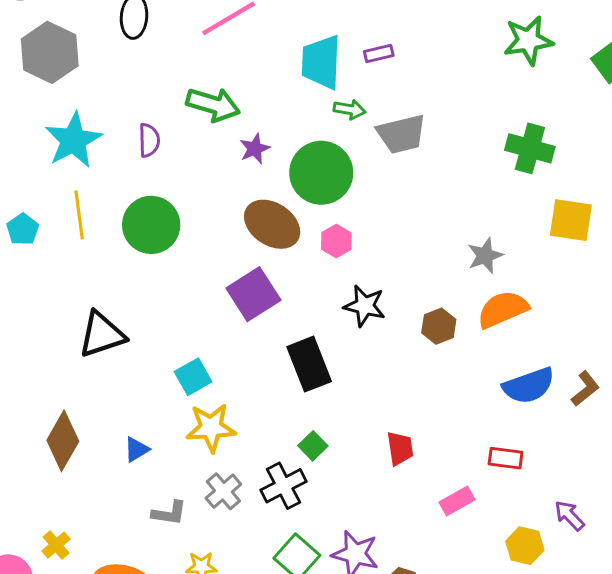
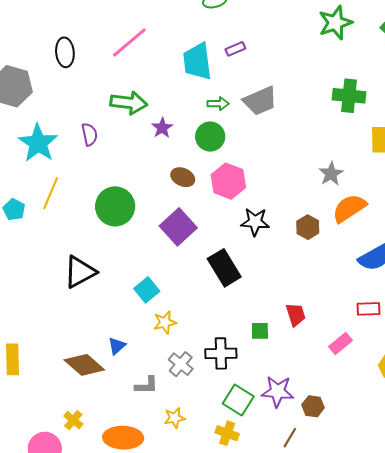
green arrow: (350, 109) -> (218, 104), moved
green circle: (321, 173) -> (210, 137), size x0.7
yellow line: (79, 215) -> (51, 193), turned 40
brown ellipse: (272, 224) -> (183, 177), size x0.6
green circle: (151, 225) -> (115, 206), moved
pink hexagon: (336, 241) -> (228, 181), size x1.6
yellow star: (211, 428) -> (165, 322), size x0.7
brown diamond: (63, 441) -> (84, 365), moved, turned -69
green square: (313, 446) -> (260, 331), moved, turned -36
black cross: (284, 486) -> (221, 353), turned 36

